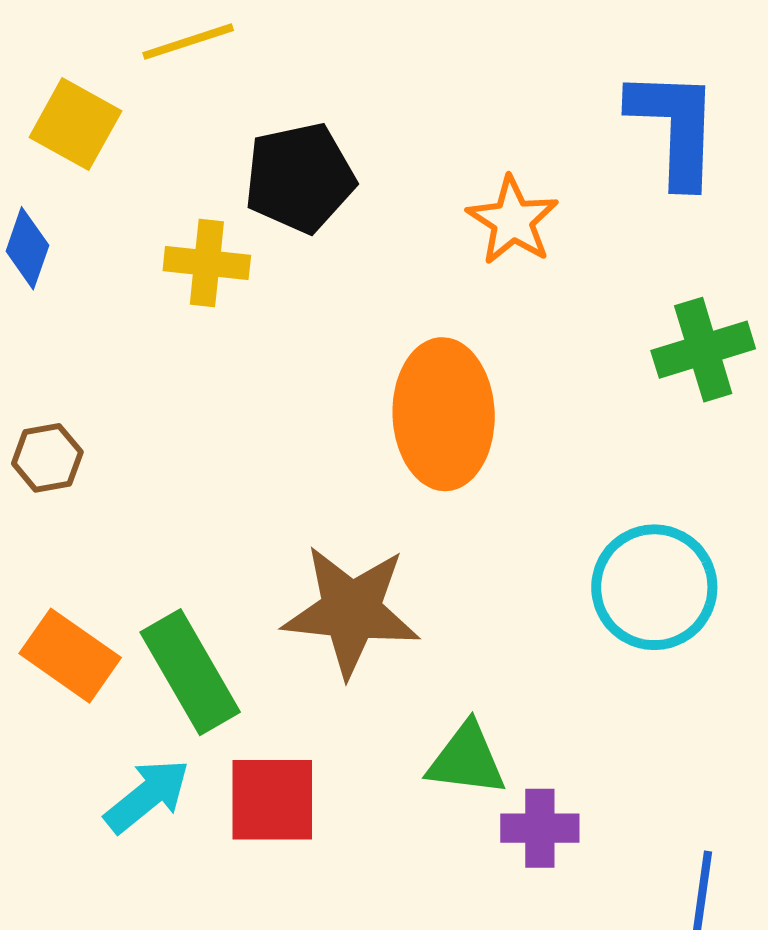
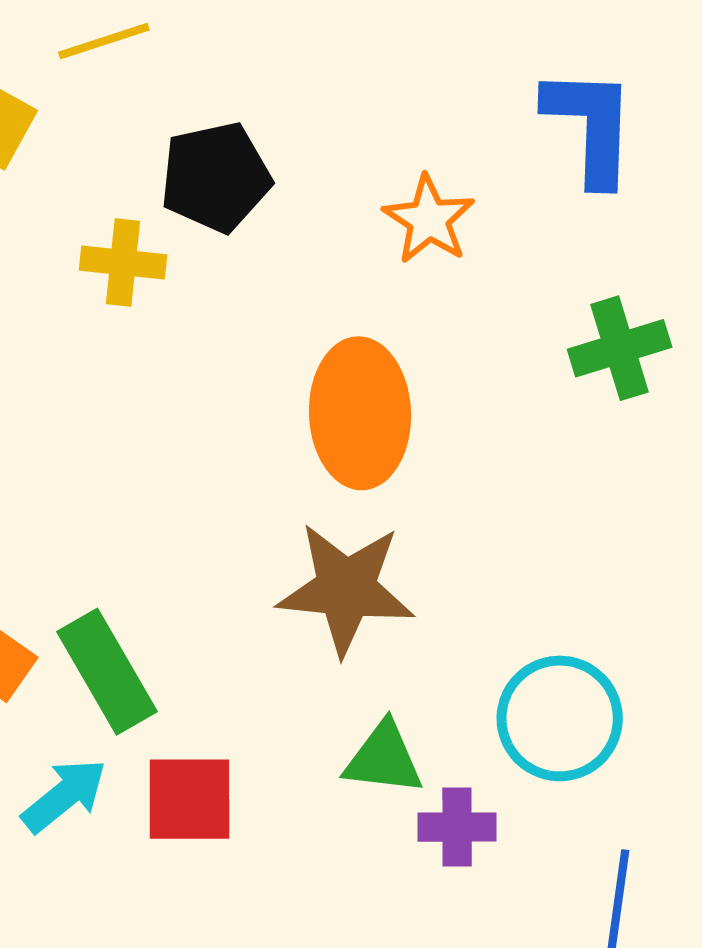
cyan circle: (654, 587) -> (560, 718), moved
brown star: (351, 611) -> (346, 589), moved

